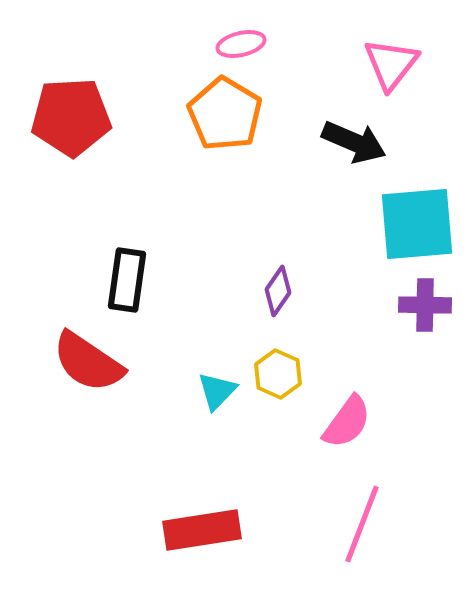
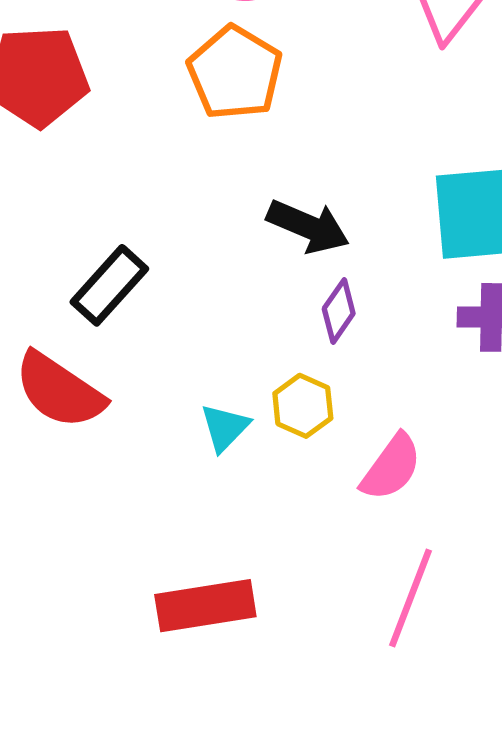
black arrow: (354, 142) -> (308, 226), moved
black rectangle: (127, 280) -> (109, 285), turned 34
purple diamond: (278, 291) -> (339, 311), moved

